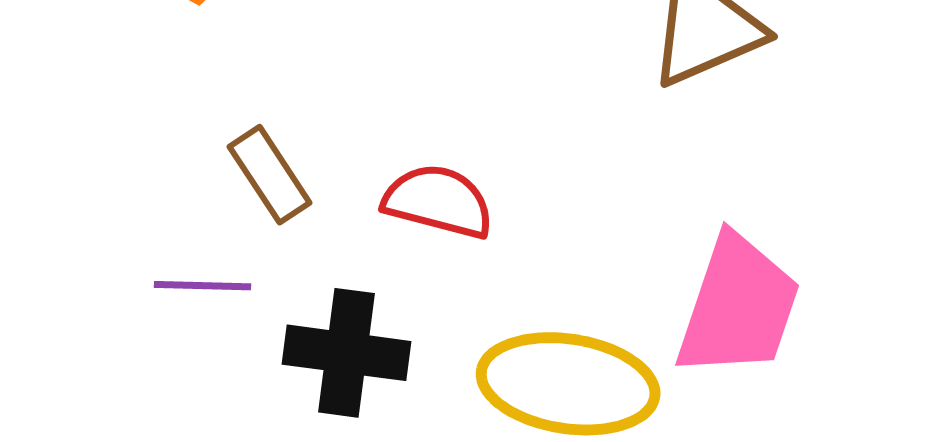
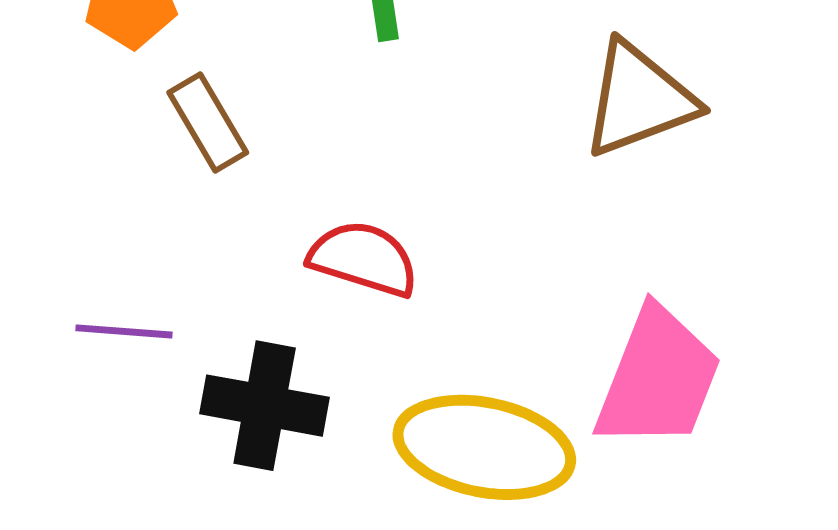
brown rectangle: (270, 175) -> (208, 123), moved

